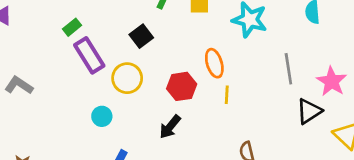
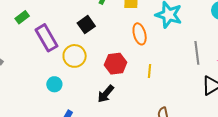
green rectangle: (72, 27) -> (22, 17), moved
orange ellipse: (214, 63) -> (140, 34), moved

